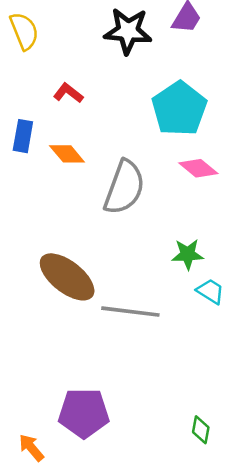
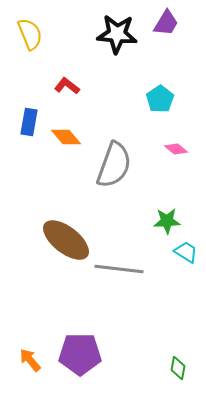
cyan pentagon: (179, 109) -> (160, 99), size x0.6
pink diamond: (198, 168) -> (176, 149), size x0.7
orange arrow: (31, 448) -> (30, 360), moved

